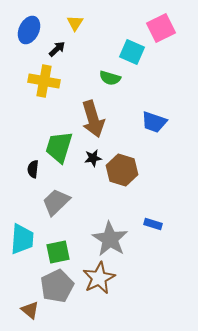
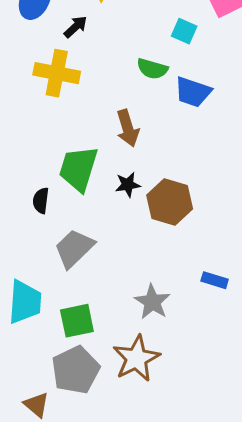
cyan square: (132, 52) -> (184, 31), size x0.7
brown arrow: (93, 119) -> (128, 128), size x0.7
blue trapezoid: (154, 122) -> (193, 92), moved
gray star: (110, 239) -> (152, 302), size x0.7

